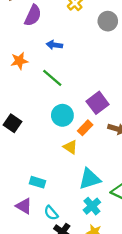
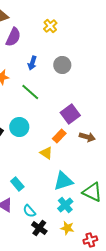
gray circle: (108, 21) -> (62, 65), moved
blue arrow: (54, 45) -> (32, 63), turned -80
cyan circle: (62, 115) -> (19, 127), moved
cyan rectangle: (37, 182) -> (17, 184), turned 32

